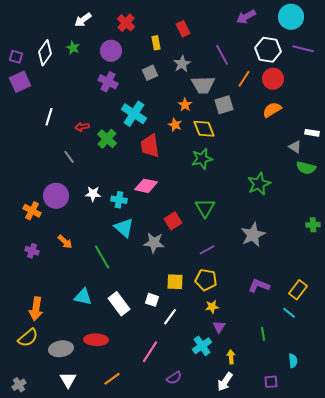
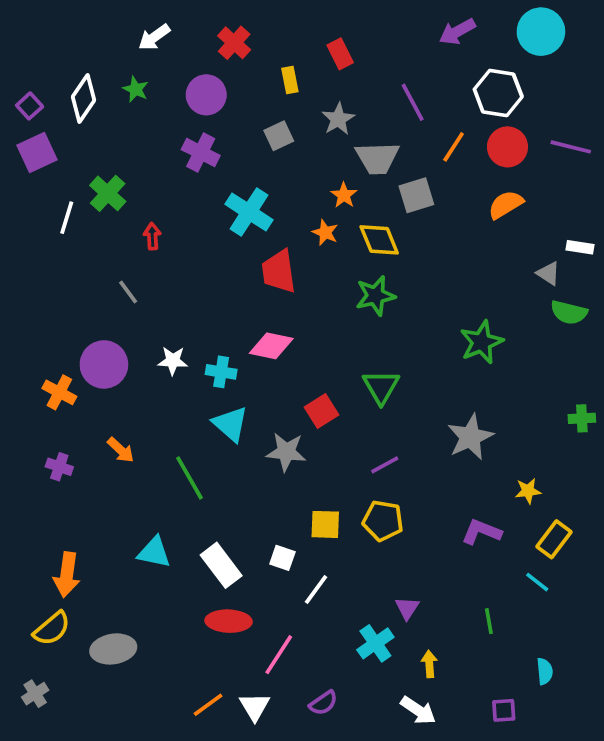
purple line: (303, 49) -> (571, 147), moved
purple square: (16, 57) -> (30, 106), turned 32
white line: (49, 117) -> (67, 218), moved
red arrow: (82, 127) -> (152, 236), turned 96
green cross: (107, 139) -> (108, 193), moved
yellow star: (212, 307) -> (528, 491), moved
red ellipse: (96, 340) -> (229, 621), moved
white triangle: (68, 380) -> (255, 707), moved
white arrow: (225, 382) -> (418, 710), turned -90
gray cross: (19, 385) -> (35, 694), moved

